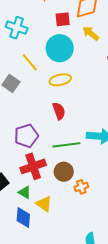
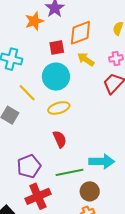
brown circle: (64, 172) -> (90, 191), moved

